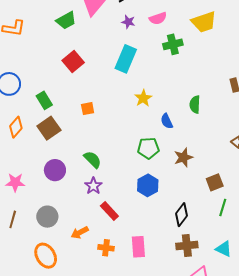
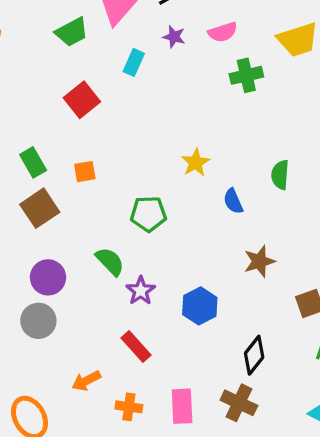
cyan rectangle: (126, 59) -> (134, 62), moved, size x0.6
orange square: (88, 109) -> (85, 172), moved
green pentagon: (148, 148) -> (148, 214), moved
purple star: (93, 186) -> (141, 291), moved
gray circle: (47, 217) -> (38, 321), moved
brown cross: (187, 246) -> (239, 403), moved, turned 30

